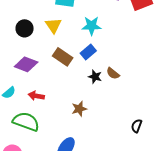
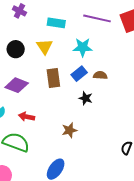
brown rectangle: (63, 57) -> (53, 78), turned 48
brown semicircle: (113, 73) -> (100, 75), moved, turned 144

